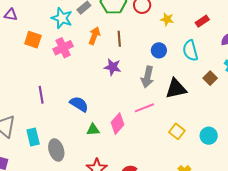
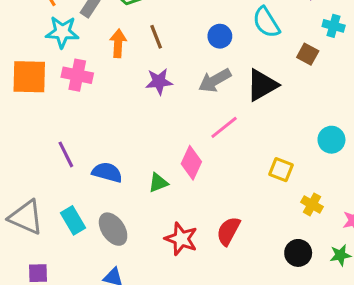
orange square: (33, 40) -> (29, 77), size x1.4
pink cross: (63, 48) -> (77, 75), turned -36
gray arrow: (147, 77) -> (215, 80), turned 65
blue semicircle: (79, 104) -> (107, 172), moved
yellow square: (177, 131) -> (281, 170), moved

